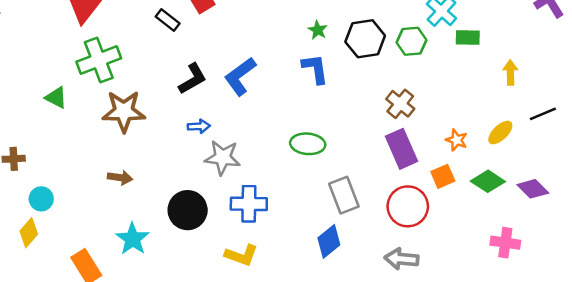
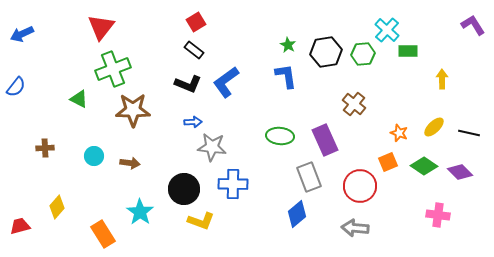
black rectangle: (168, 20) -> (194, 50), moved
black L-shape: (193, 79) -> (188, 84), turned 52
black line: (543, 114) -> (469, 133), moved, turned 35
purple rectangle: (401, 149) -> (325, 140), moved
cyan circle: (41, 199) -> (94, 156), moved
yellow L-shape: (241, 255) -> (201, 221), moved

